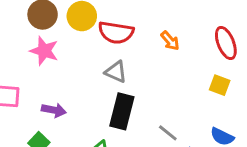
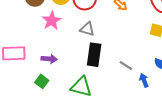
pink star: (44, 51) -> (52, 21), moved, turned 30

